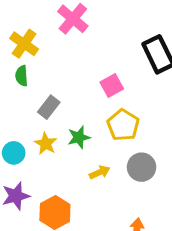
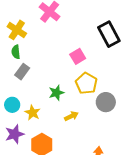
gray rectangle: (49, 107) -> (22, 72), moved
yellow star: (46, 144) -> (33, 113), moved
gray circle: (142, 167) -> (106, 102), moved

